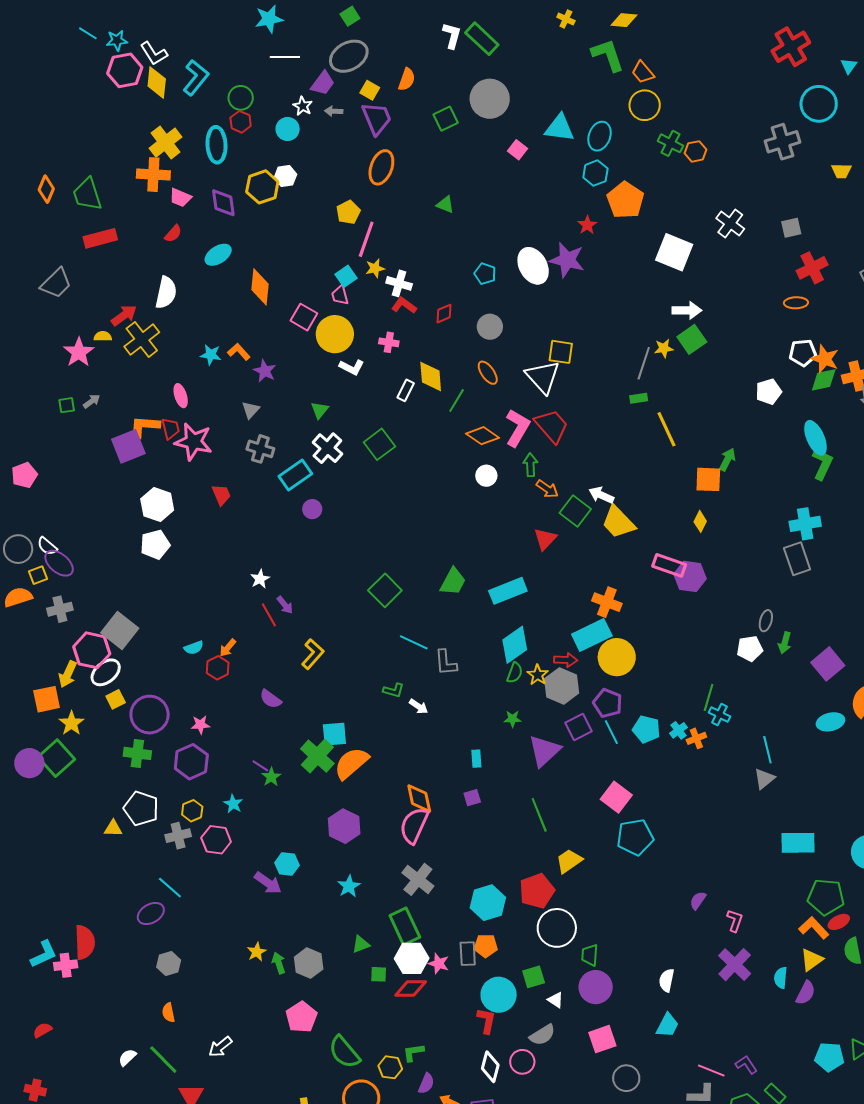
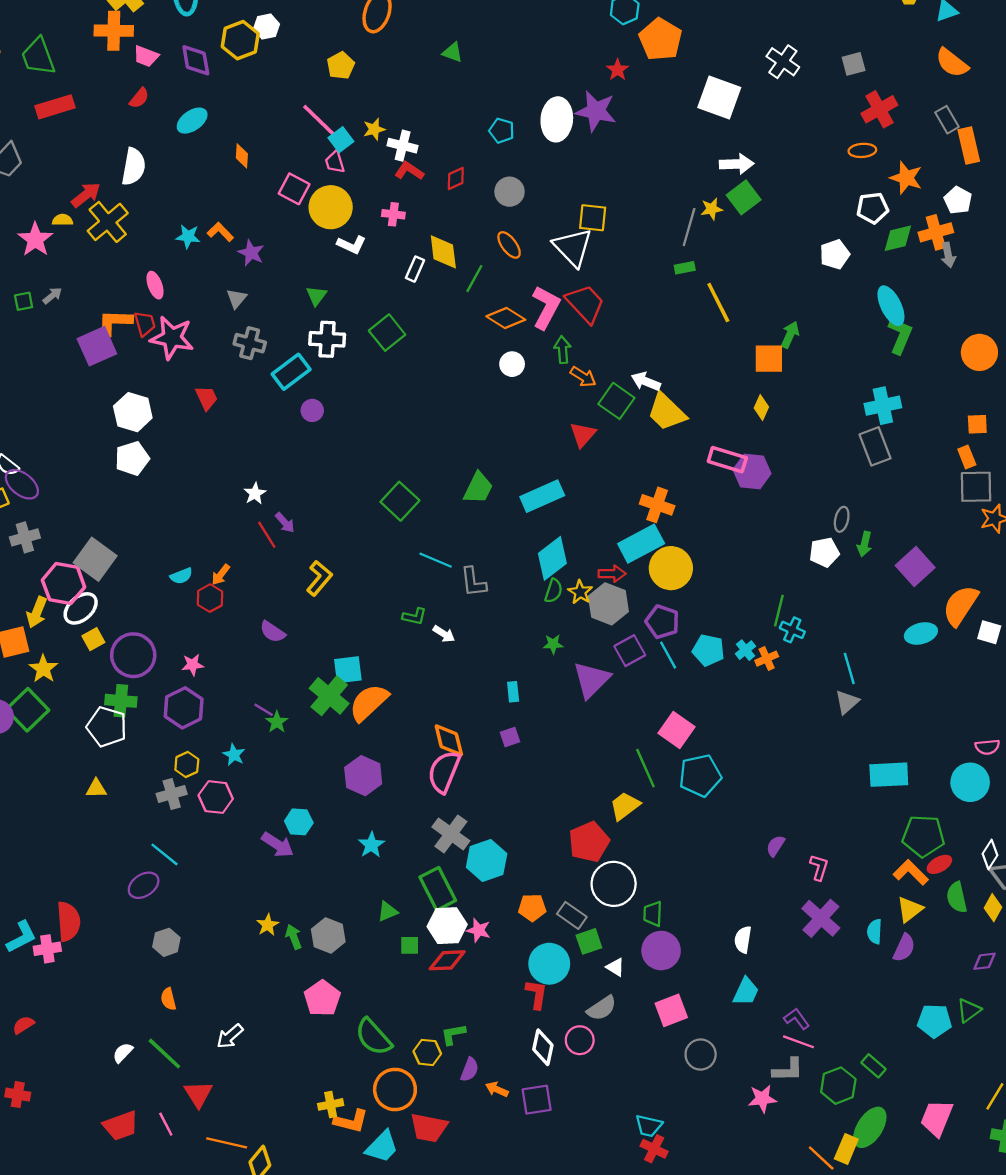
pink line: (366, 239) -> (319, 121), moved, turned -63
white ellipse: (533, 266) -> (557, 119), turned 36
orange diamond: (260, 287) -> (242, 156), size x0.6
orange star: (825, 359) -> (906, 178), moved
white cross: (327, 448) -> (327, 339), turned -36
white pentagon: (141, 808) -> (107, 727), moved
green line: (539, 815) -> (645, 768), moved
cyan hexagon: (488, 903) -> (487, 861), moved
gray rectangle: (468, 954) -> (572, 915), moved, turned -50
purple L-shape: (746, 1065) -> (797, 1019), moved

